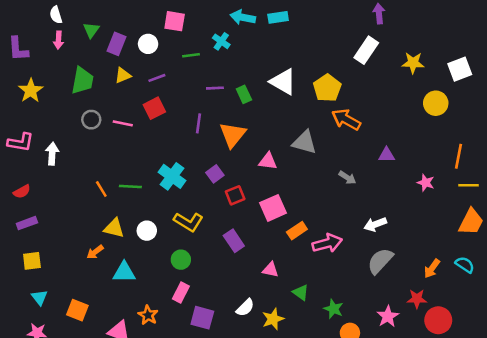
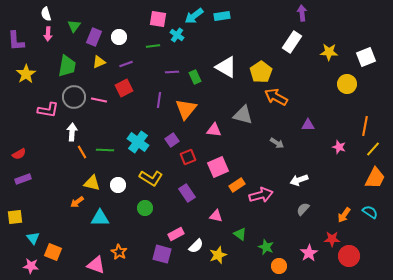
cyan arrow: (243, 17) -> (194, 16), turned -48
pink square: (175, 21) -> (158, 19), moved
gray circle: (91, 120) -> (74, 97), size x1.5
pink L-shape: (21, 142) -> (48, 110), moved
white arrow: (52, 154) -> (72, 132), moved
yellow line: (469, 185) -> (373, 149), turned -49
yellow square: (32, 261) -> (15, 217), moved
gray semicircle: (380, 261) -> (303, 209), size x0.6
pink rectangle: (181, 292) -> (176, 234), moved, turned 35
orange square: (77, 310) -> (53, 252), moved

